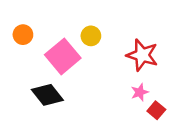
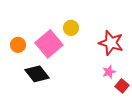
orange circle: (23, 35) -> (18, 45), moved

